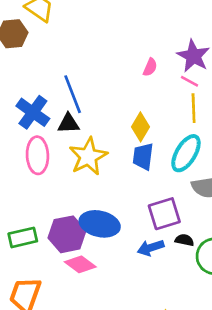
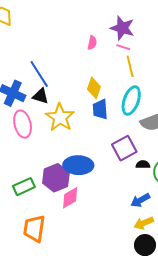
black triangle: (68, 123) -> (41, 96), turned 30
blue arrow: (151, 248) -> (140, 200), moved
pink diamond: (80, 264) -> (70, 198), turned -55

